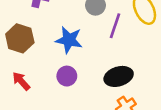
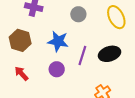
purple line: (115, 26) -> (82, 55), moved
black ellipse: (119, 76) -> (110, 54), moved

